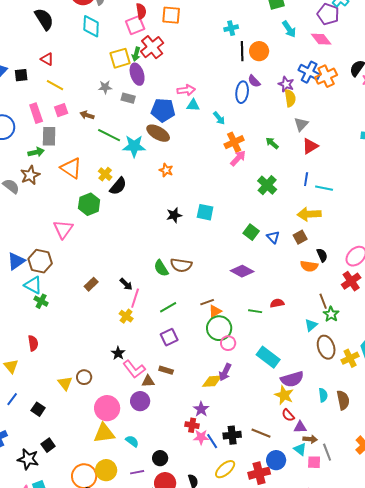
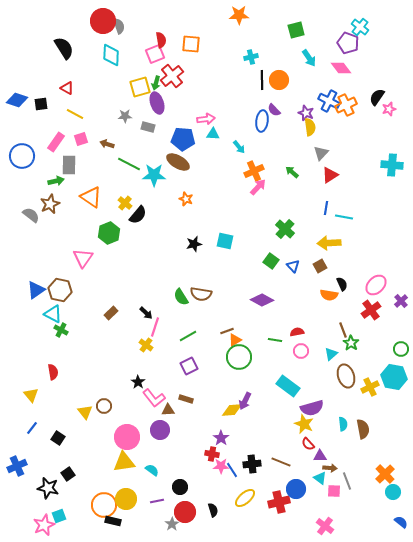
pink rectangle: (36, 113) -> (56, 142), turned 54
green cross: (267, 185) -> (285, 229), moved
pink circle: (228, 343) -> (301, 351), moved

